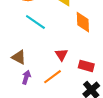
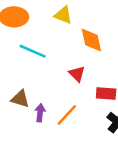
red triangle: (61, 55) -> (77, 74), moved
purple arrow: (26, 77) -> (40, 113), moved

